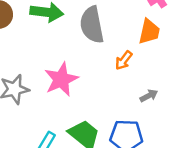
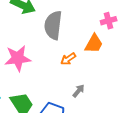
gray arrow: (149, 96) -> (78, 91), turned -40

